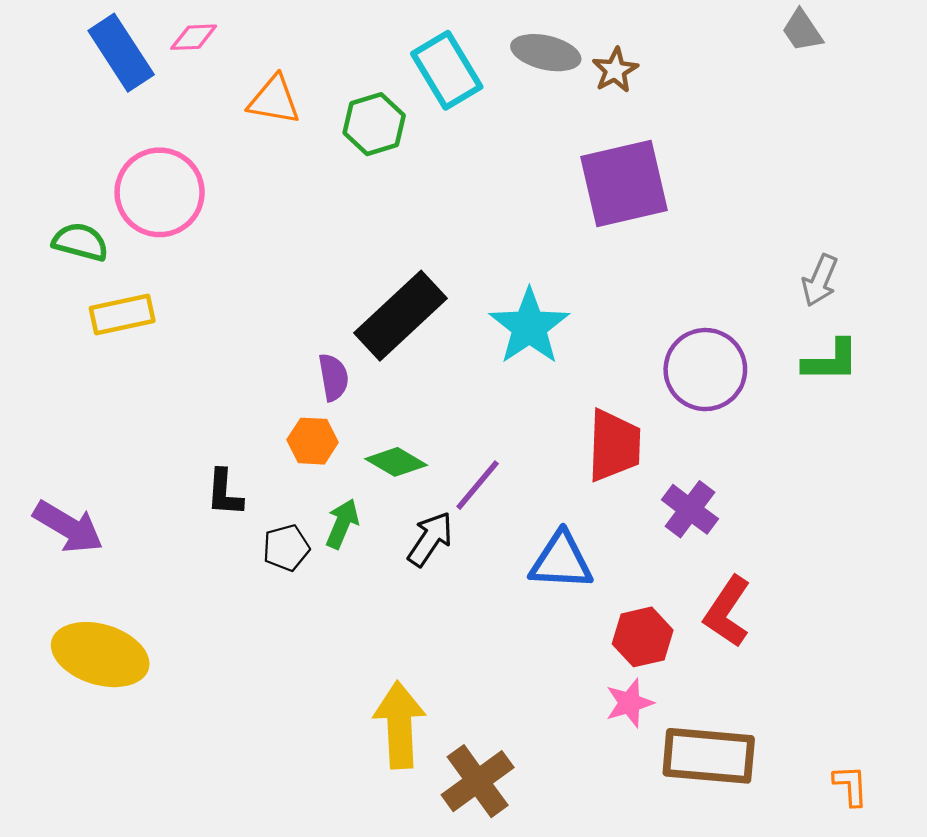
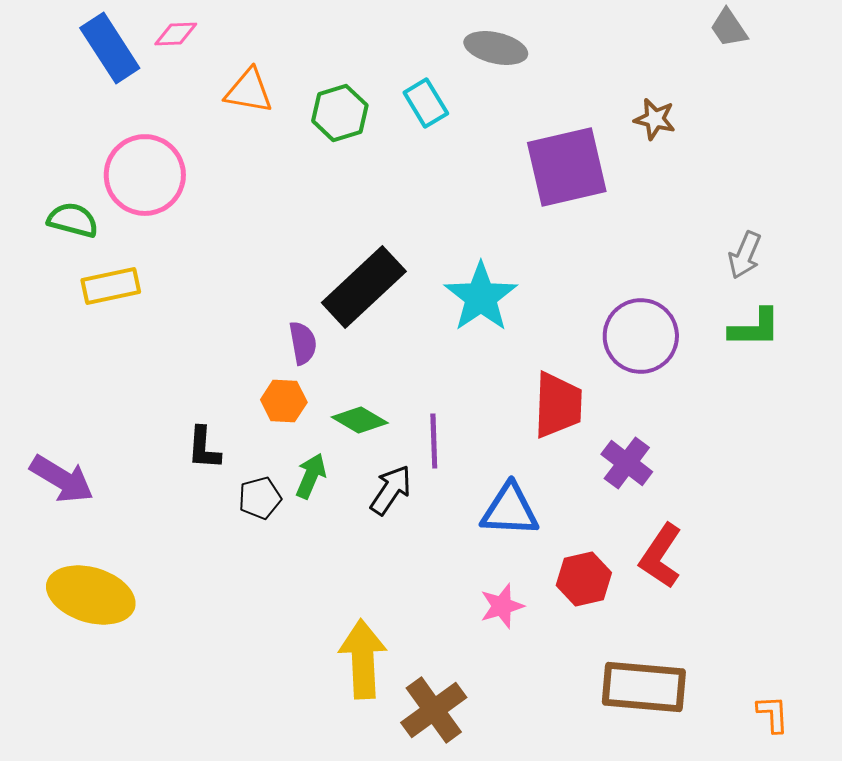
cyan rectangle: (447, 70) -> (426, 103), moved, size x0.7
brown star: (615, 70) -> (655, 119), moved, turned -30
purple line: (478, 485) -> (434, 441), turned -42
pink star: (629, 703) -> (502, 606), moved

